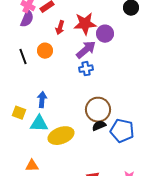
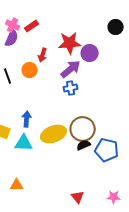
red arrow: (60, 28) -> (43, 55), moved
yellow ellipse: (61, 136) -> (54, 134), moved

